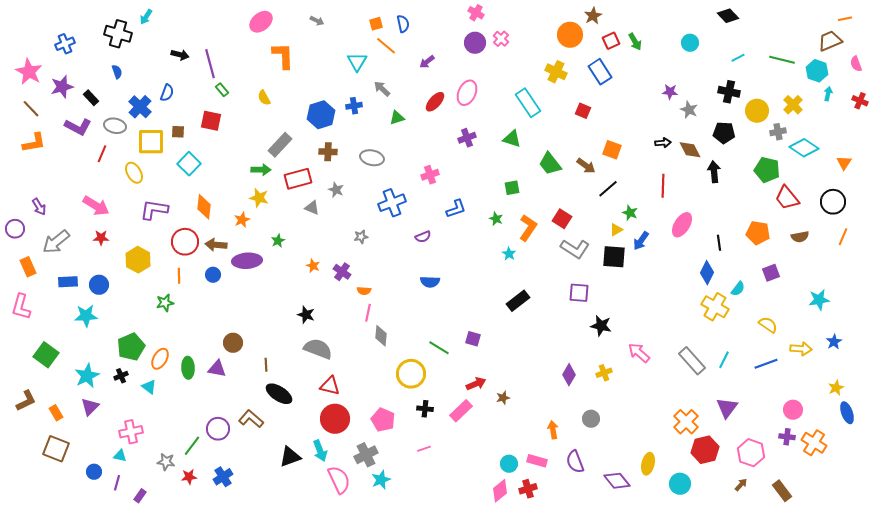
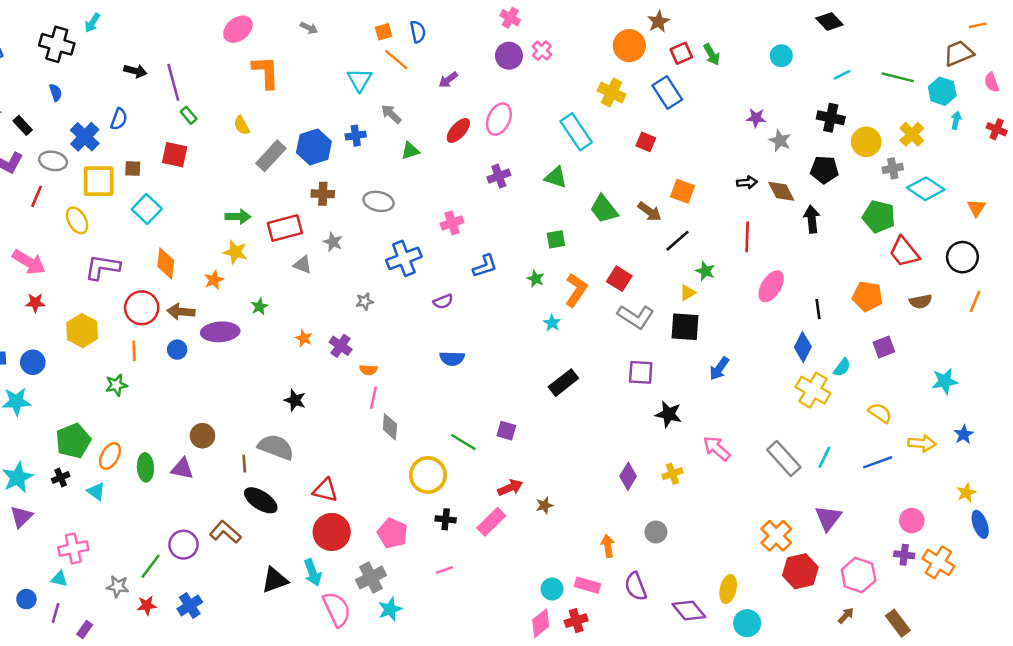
gray rectangle: (280, 145) -> (271, 156), moved
blue arrow: (641, 241) -> (719, 369), moved
gray semicircle: (318, 349) -> (276, 447), moved
cyan circle: (680, 484) -> (747, 623), moved

